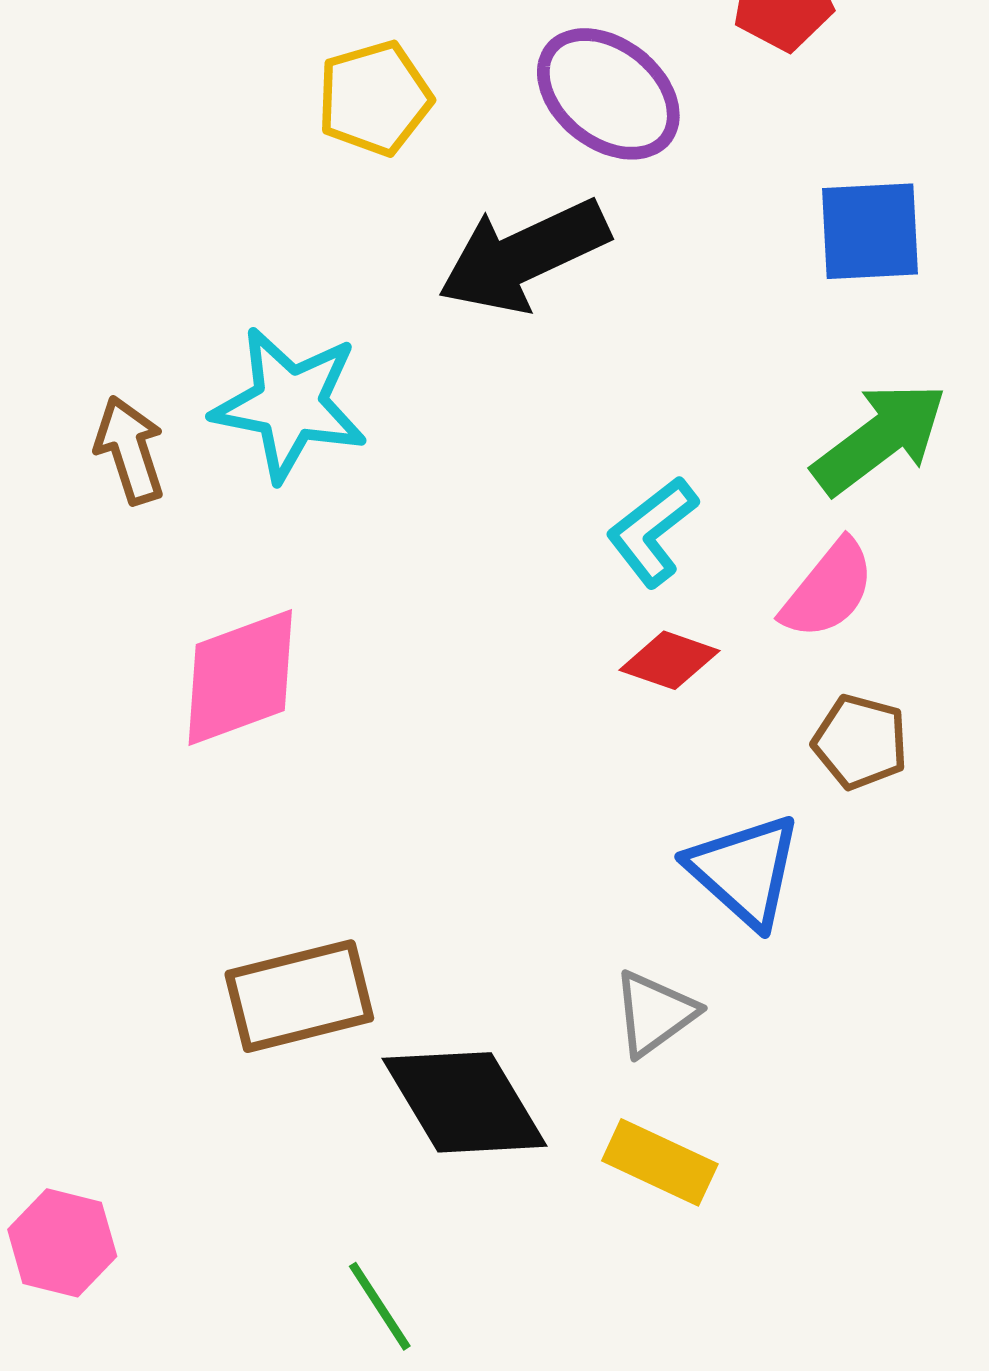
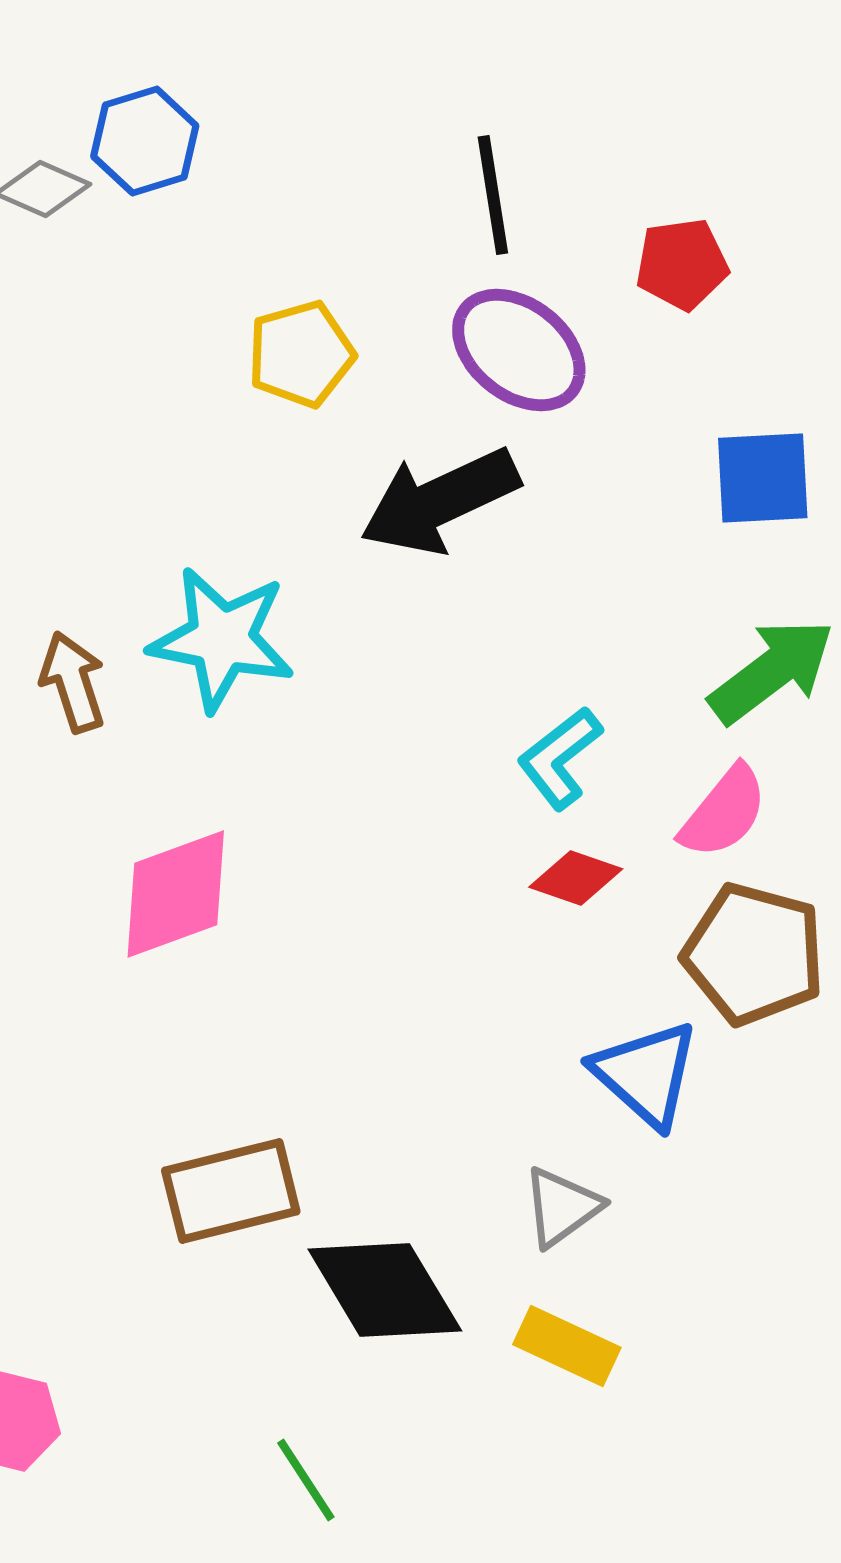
brown pentagon: (860, 742) -> (754, 954), size x1.6

